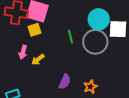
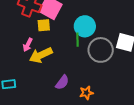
cyan circle: (99, 19) -> (85, 26), moved
yellow arrow: (38, 60) -> (41, 55), size x1.6

